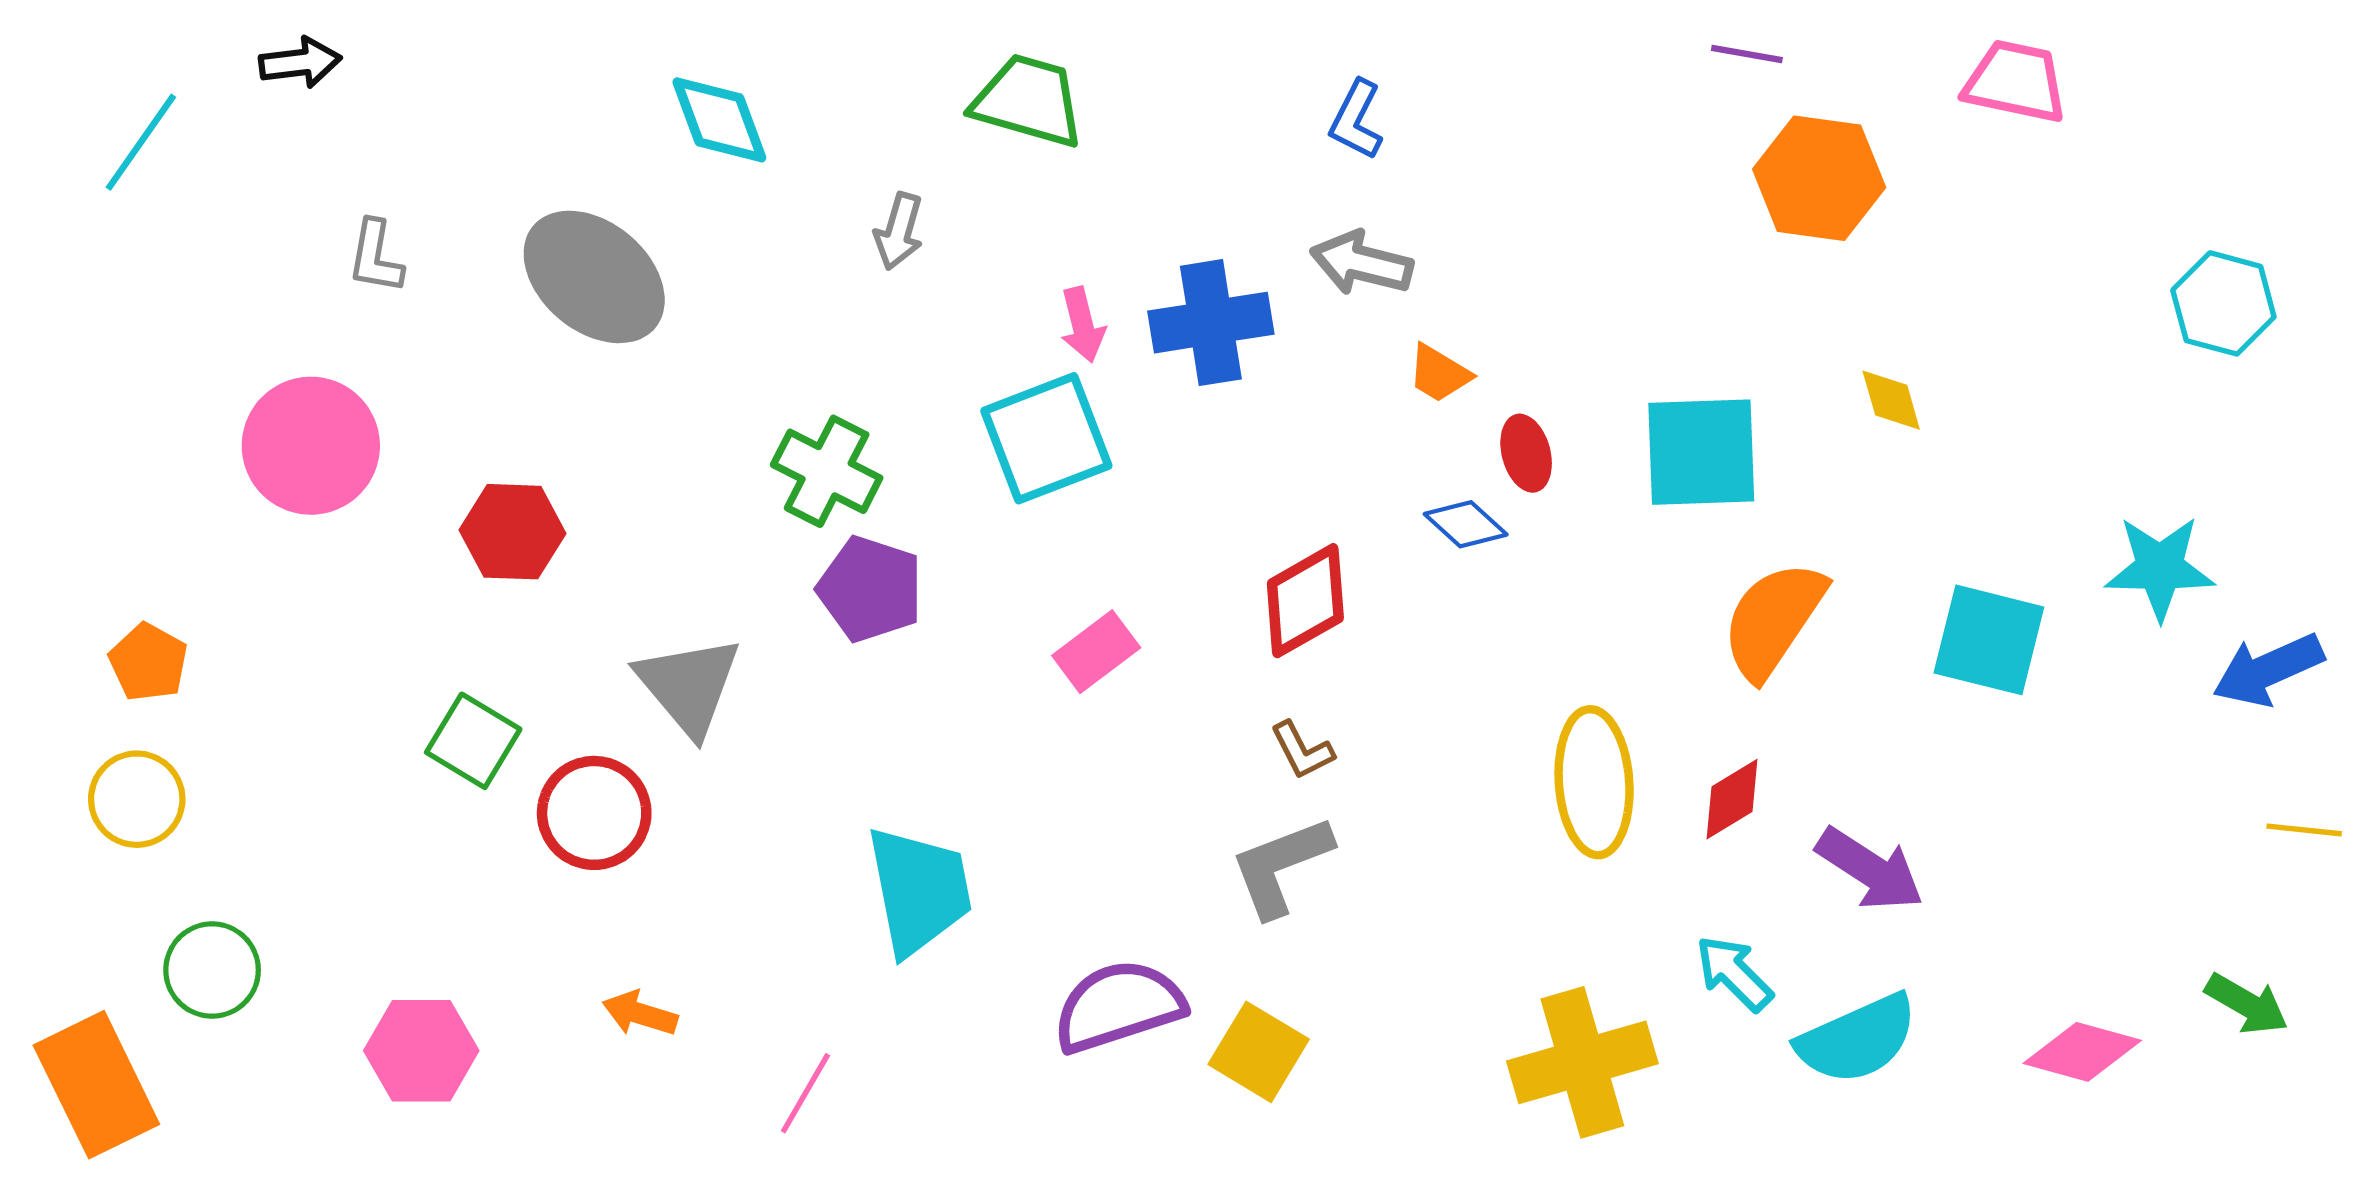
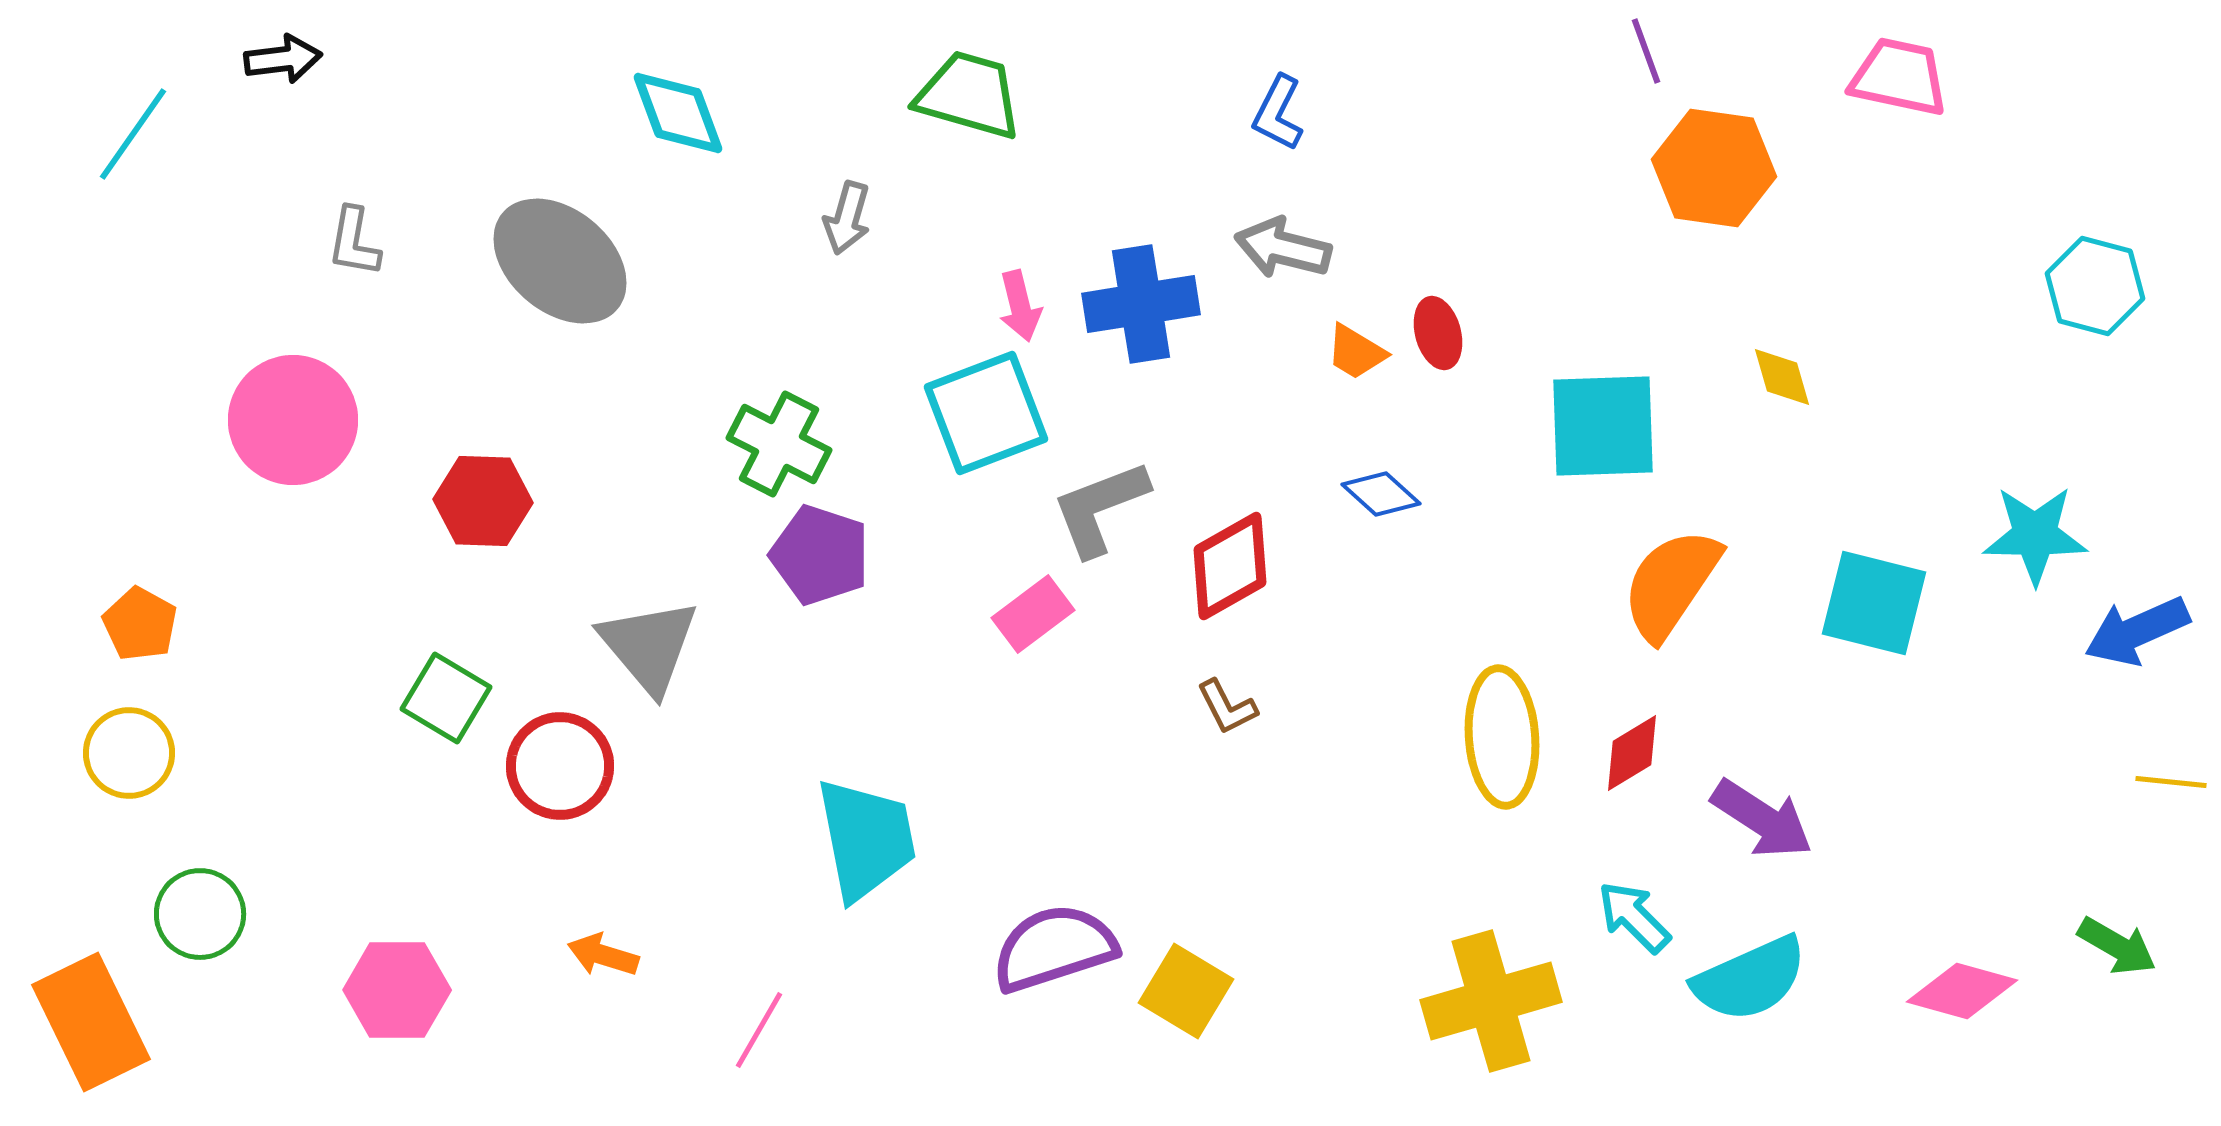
purple line: (1747, 54) -> (1646, 51), turned 60
red ellipse: (1526, 453) -> (1438, 333), moved
gray L-shape: (1281, 866) -> (1100, 508), moved

